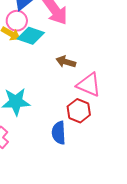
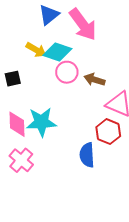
pink circle: (17, 21) -> (67, 72), moved

